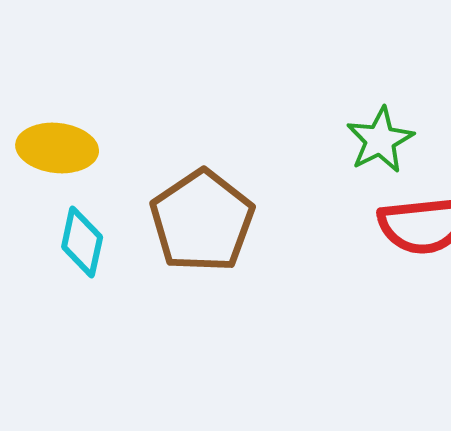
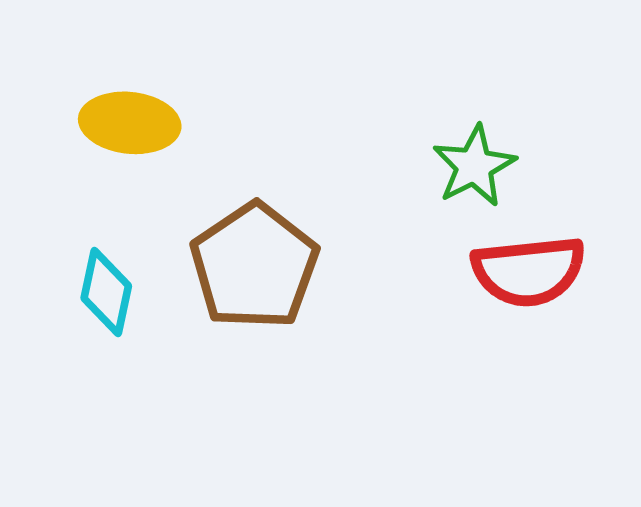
yellow ellipse: (57, 148) -> (130, 123), moved

